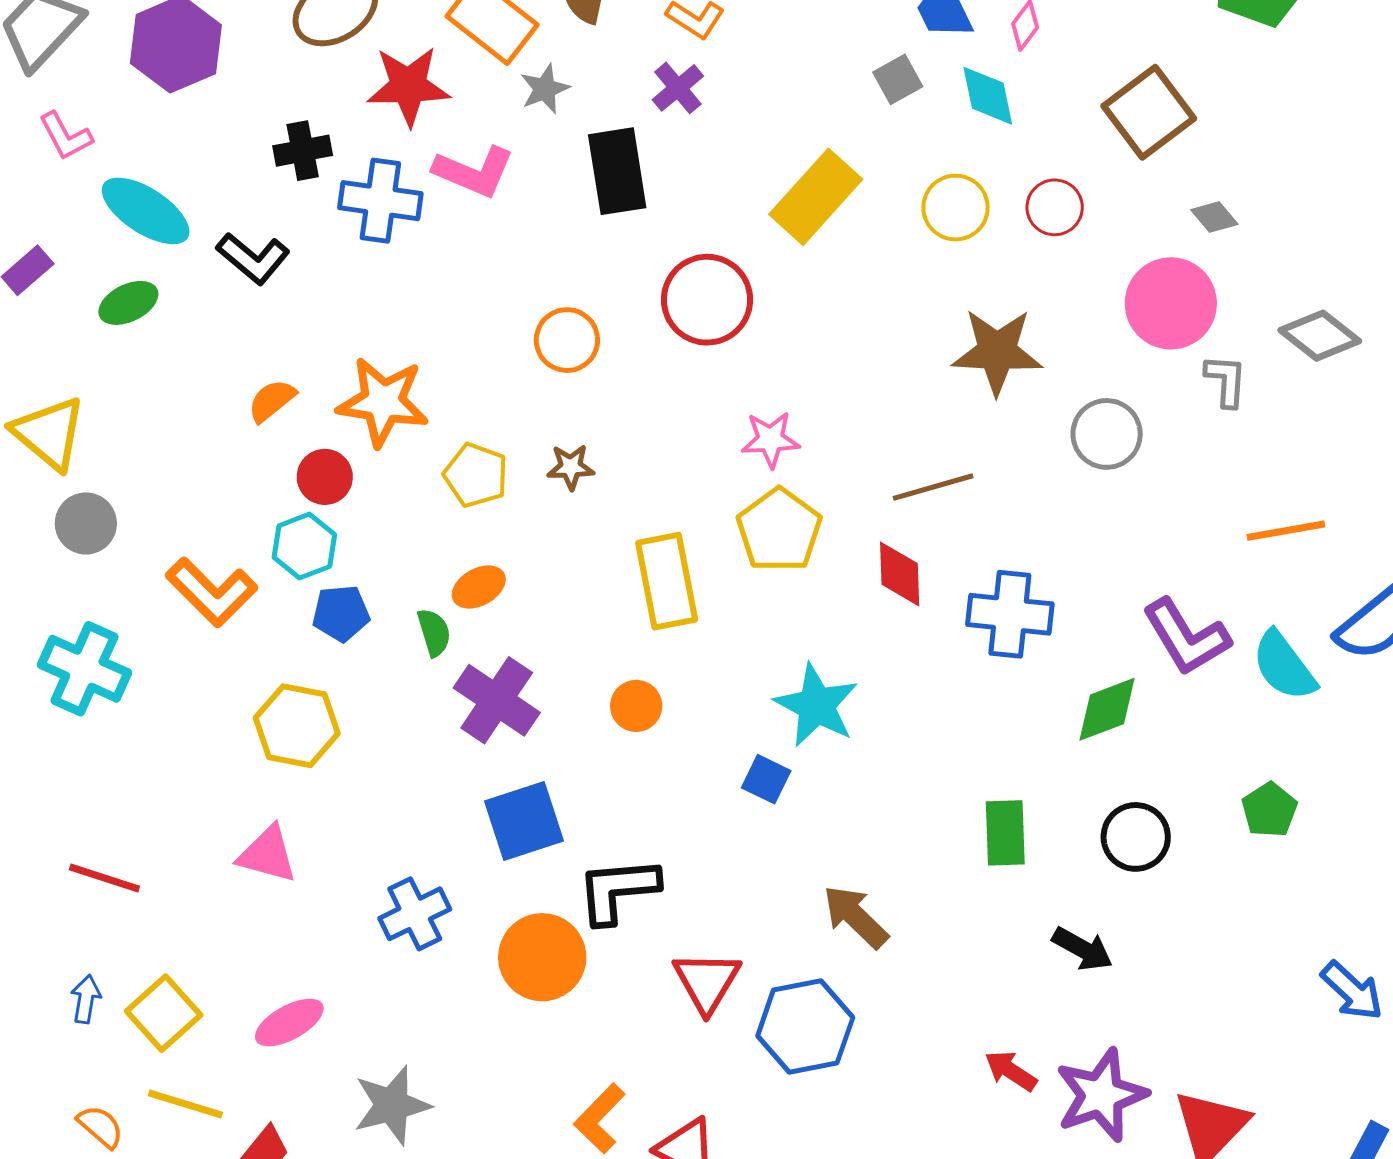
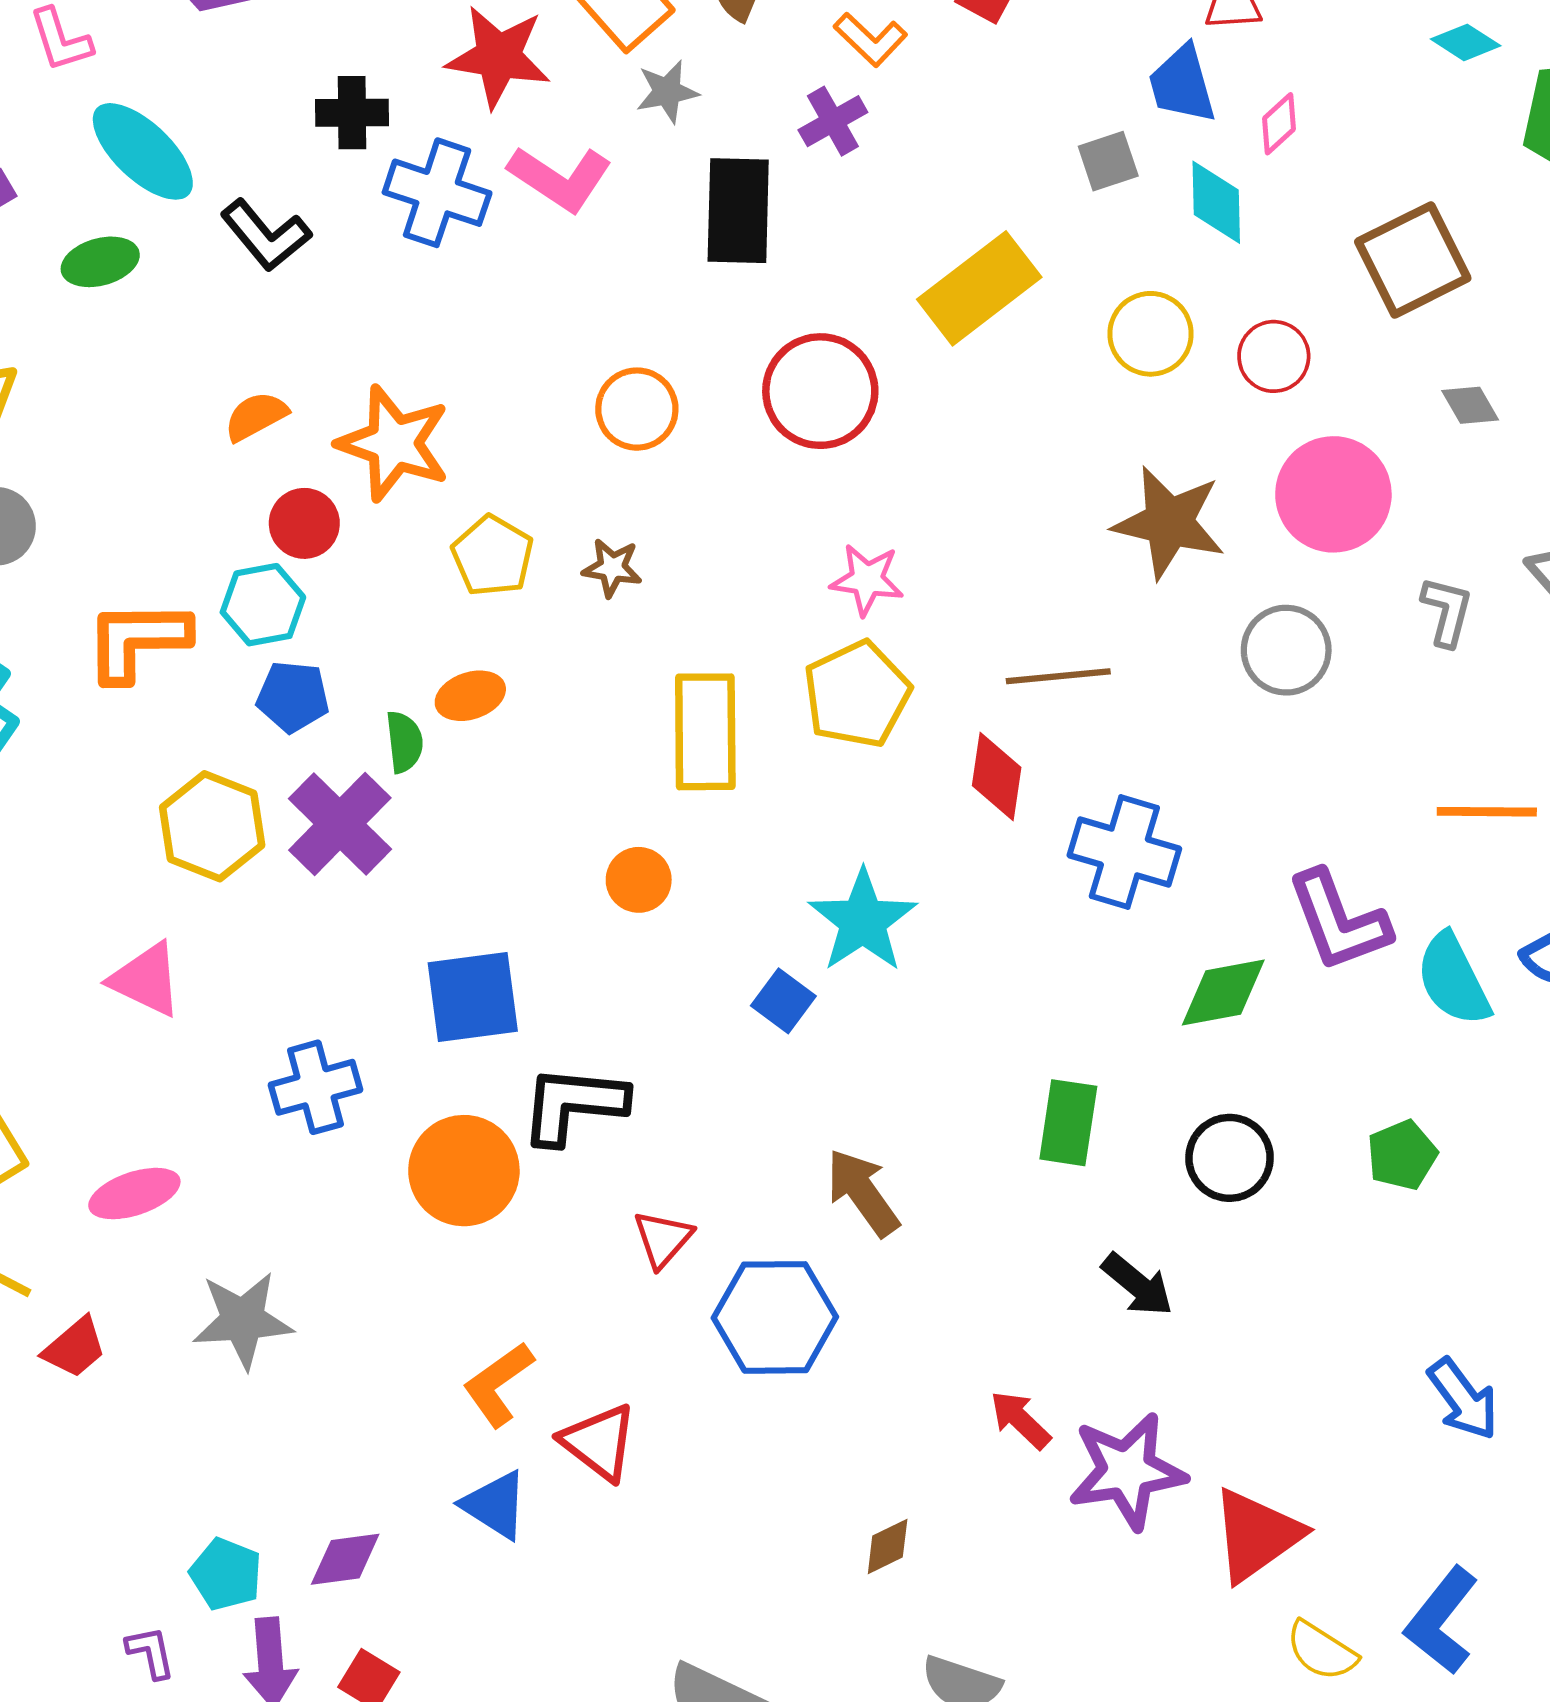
pink circle: (1171, 303) -> (1333, 494), moved
orange L-shape: (212, 592) -> (137, 640), turned 124
purple cross: (497, 700) -> (340, 824), moved
red triangle: (707, 982) -> (663, 1239), size x0.7

